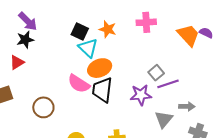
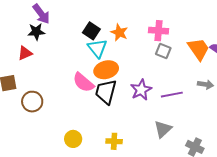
gray square: (156, 73) -> (163, 51), moved, turned -35
purple star: (141, 95) -> (141, 90), moved, turned -30
gray arrow: (187, 106) -> (205, 84), moved
brown circle: (43, 107) -> (32, 102), moved

